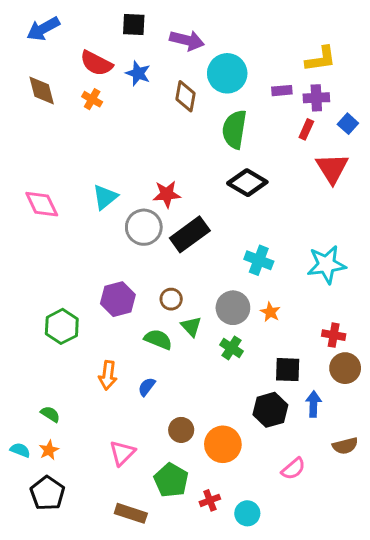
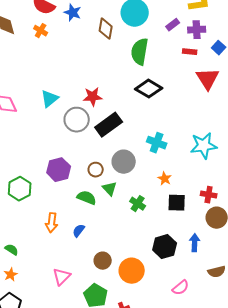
purple rectangle: (282, 91) -> (173, 25), turned -32
red rectangle: (306, 129) -> (190, 52), turned 72
gray circle: (233, 308) -> (124, 162), moved
black square: (288, 370) -> (177, 203), moved

